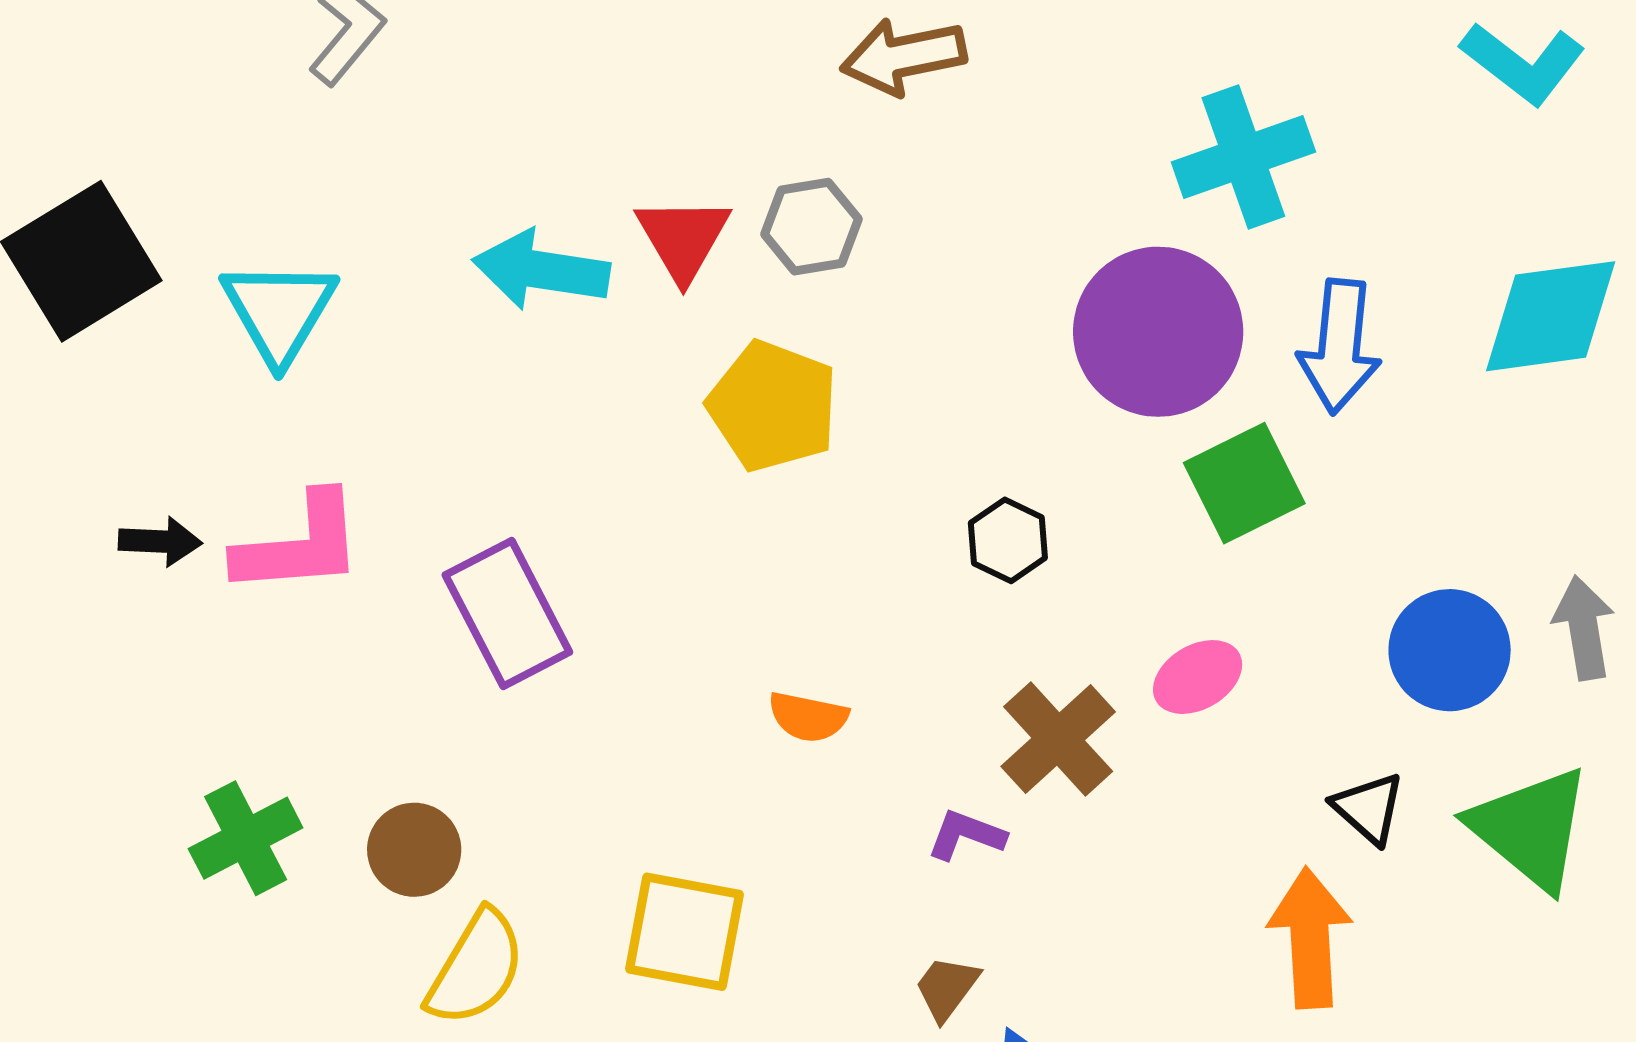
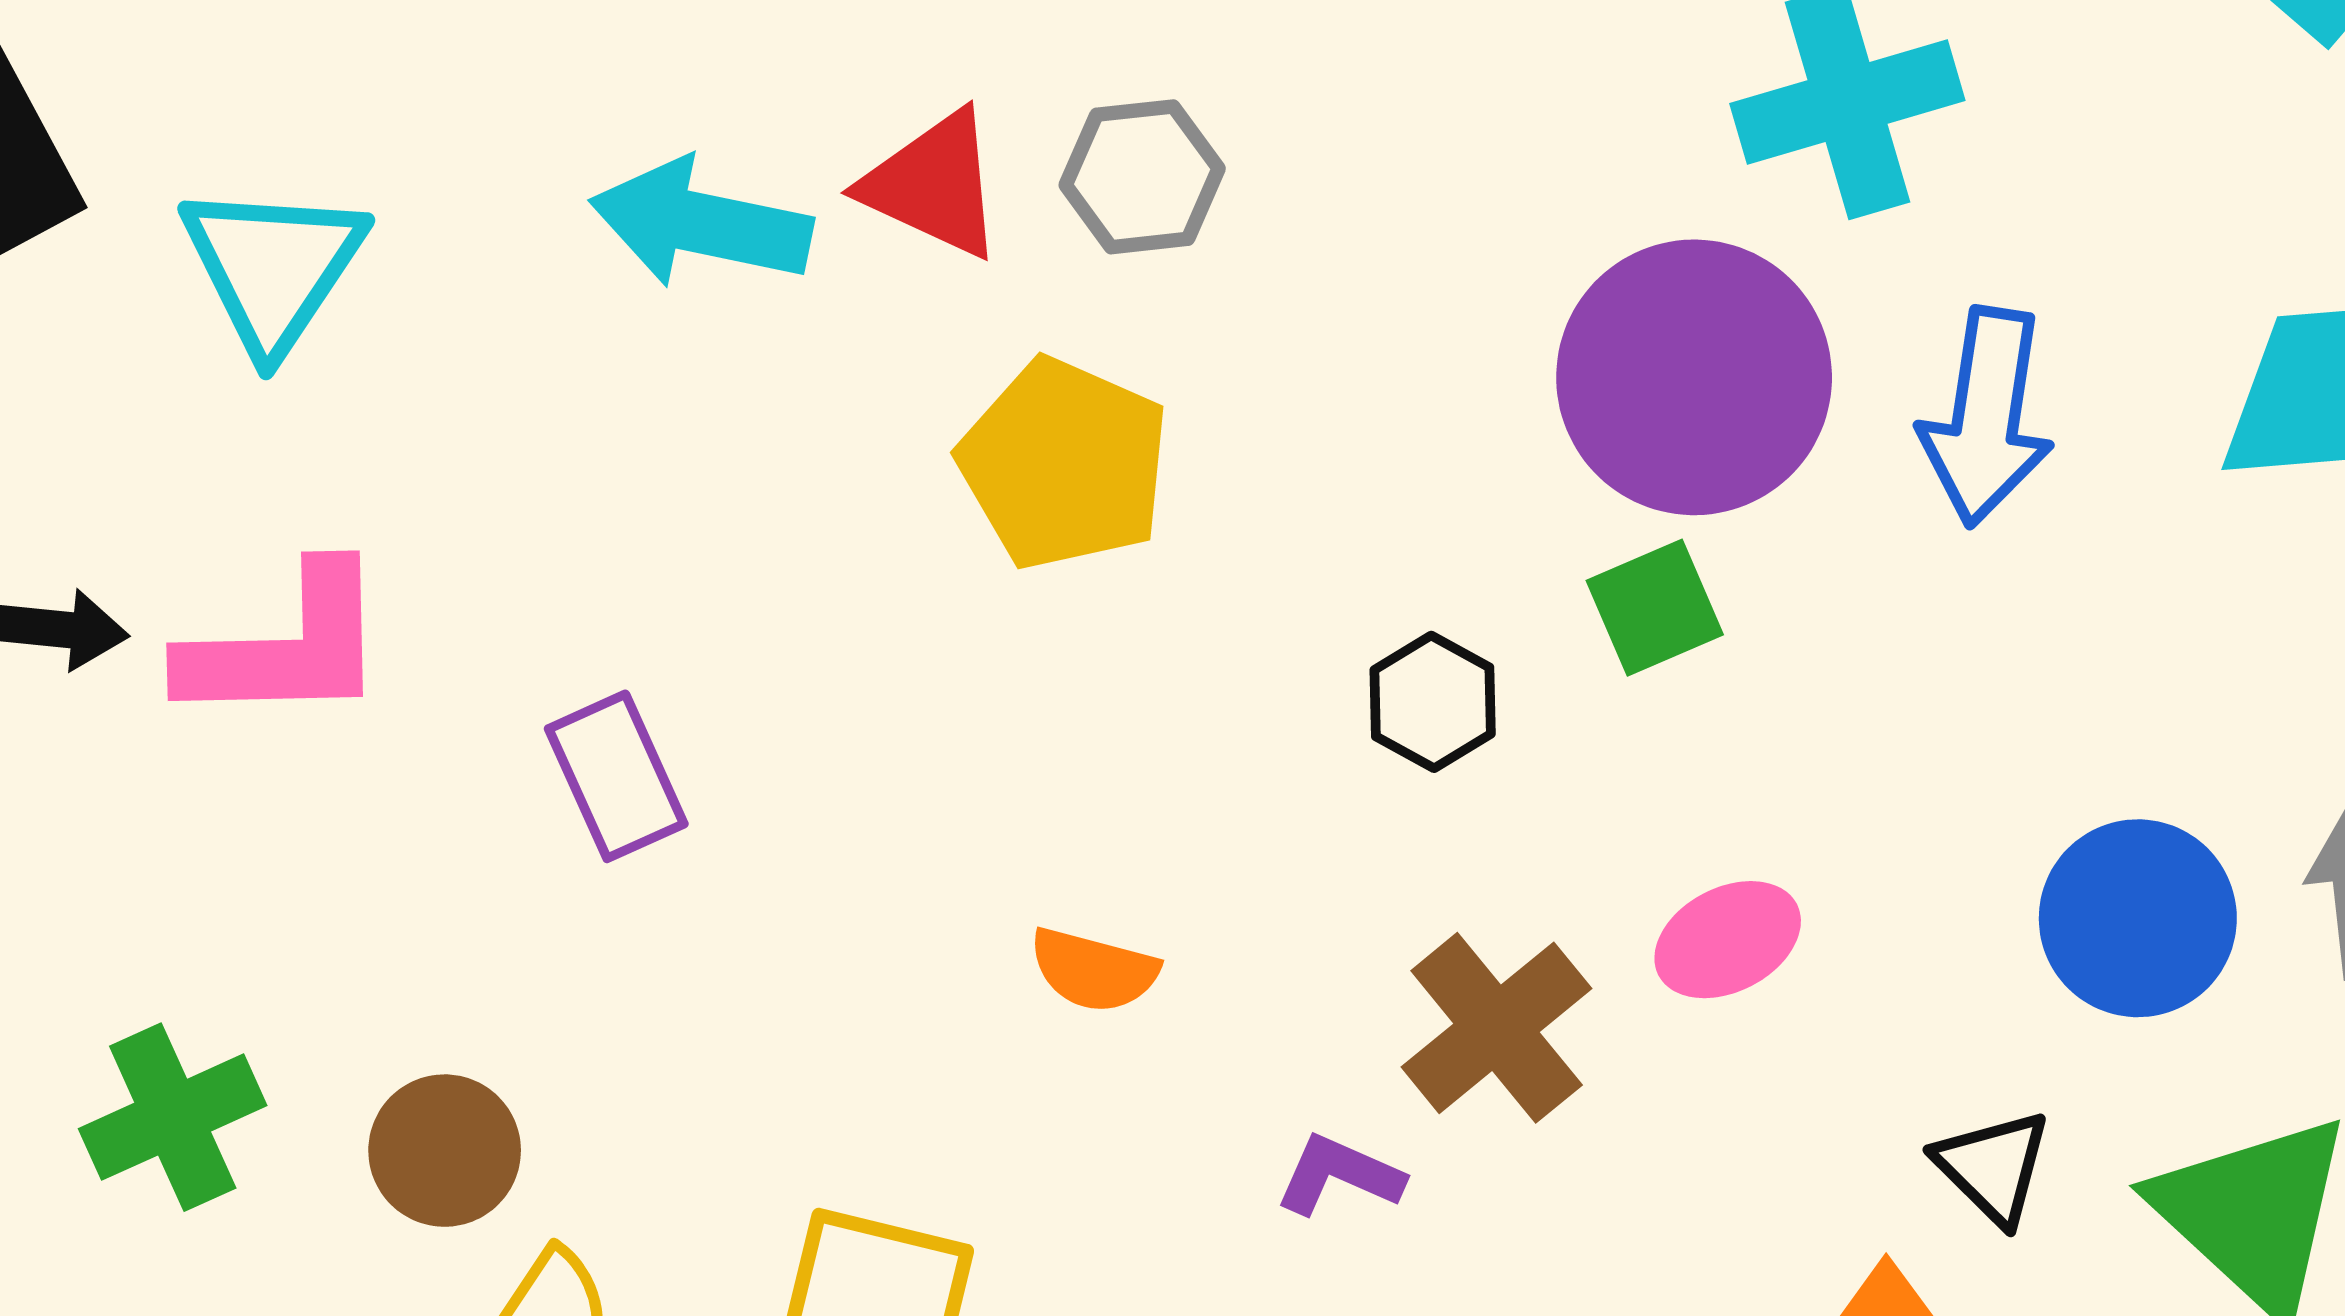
red triangle: (683, 238) -> (933, 185), turned -38
green square: (1244, 483) -> (1655, 608), moved, size x0.7
purple rectangle: (507, 613) -> (616, 776), size x0.7

